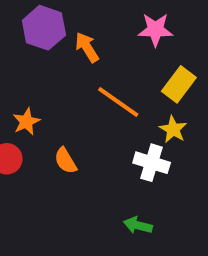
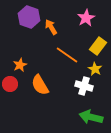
pink star: (155, 30) -> (86, 18), turned -30
orange semicircle: (65, 161) -> (40, 85), size x1.5
green arrow: (138, 225) -> (91, 117), moved, size x1.6

